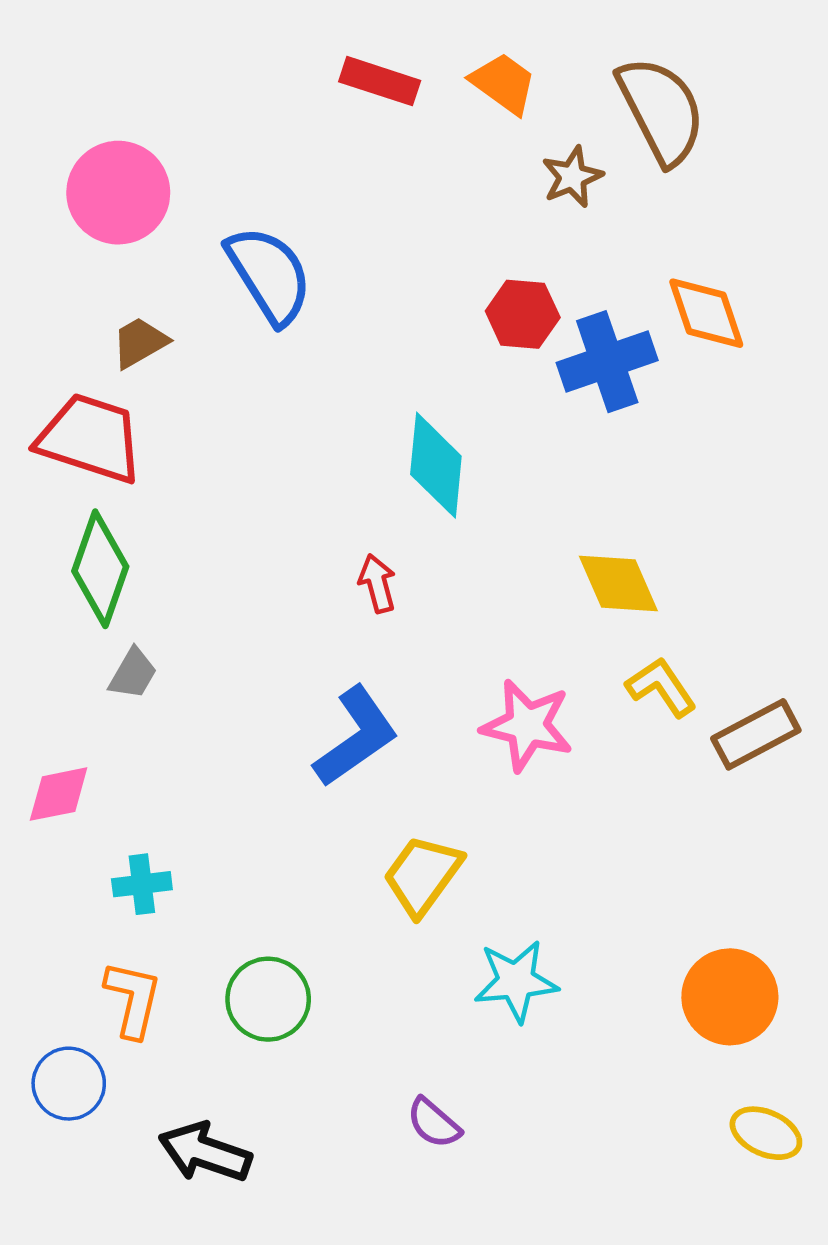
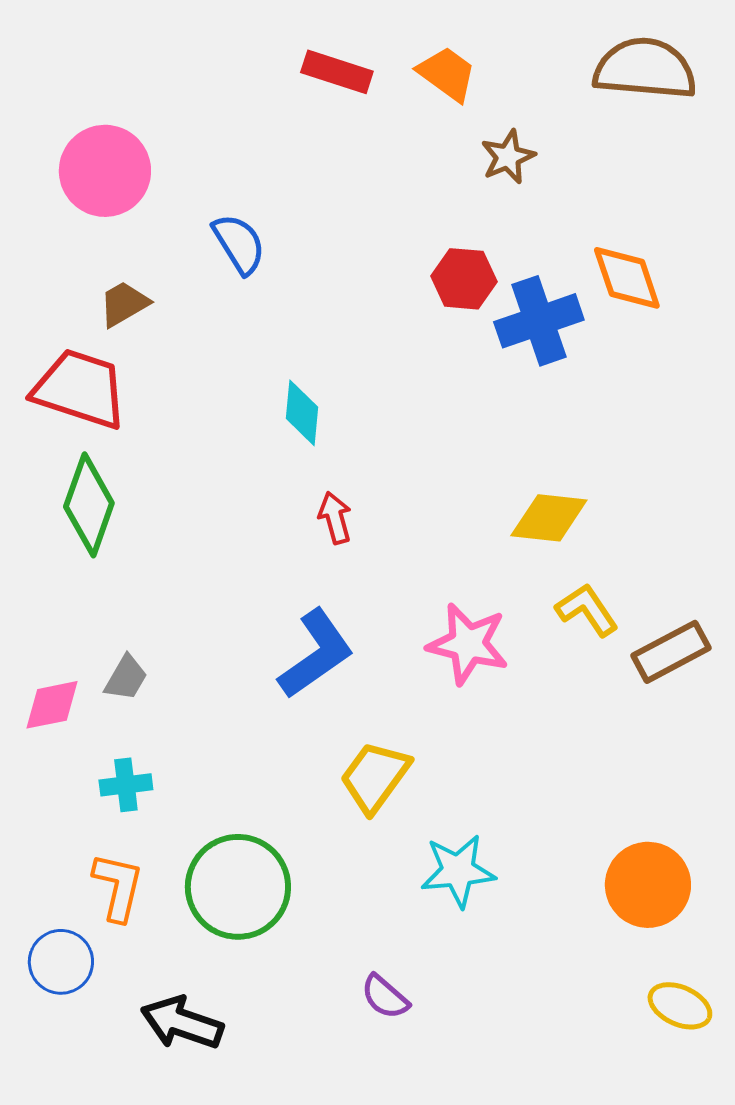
brown semicircle: (661, 110) -> (645, 69), moved, turned -58
blue semicircle: (269, 275) -> (239, 244), size x0.7
cyan diamond: (436, 465) -> (302, 413), moved, size x0.7
yellow diamond: (618, 583) -> (549, 518), turned -60
gray trapezoid: (133, 674) -> (126, 678), moved
green circle: (268, 999) -> (238, 887), size x1.4

